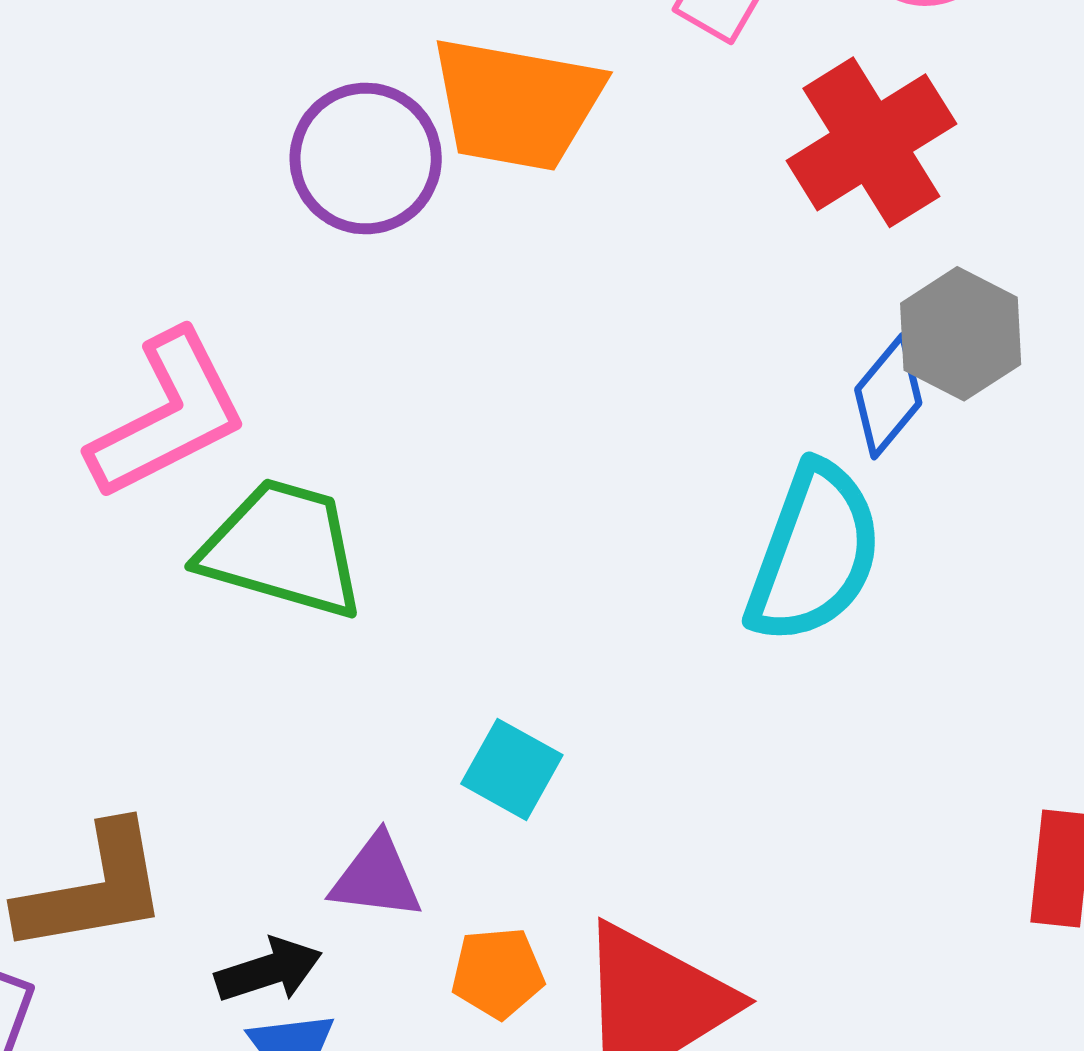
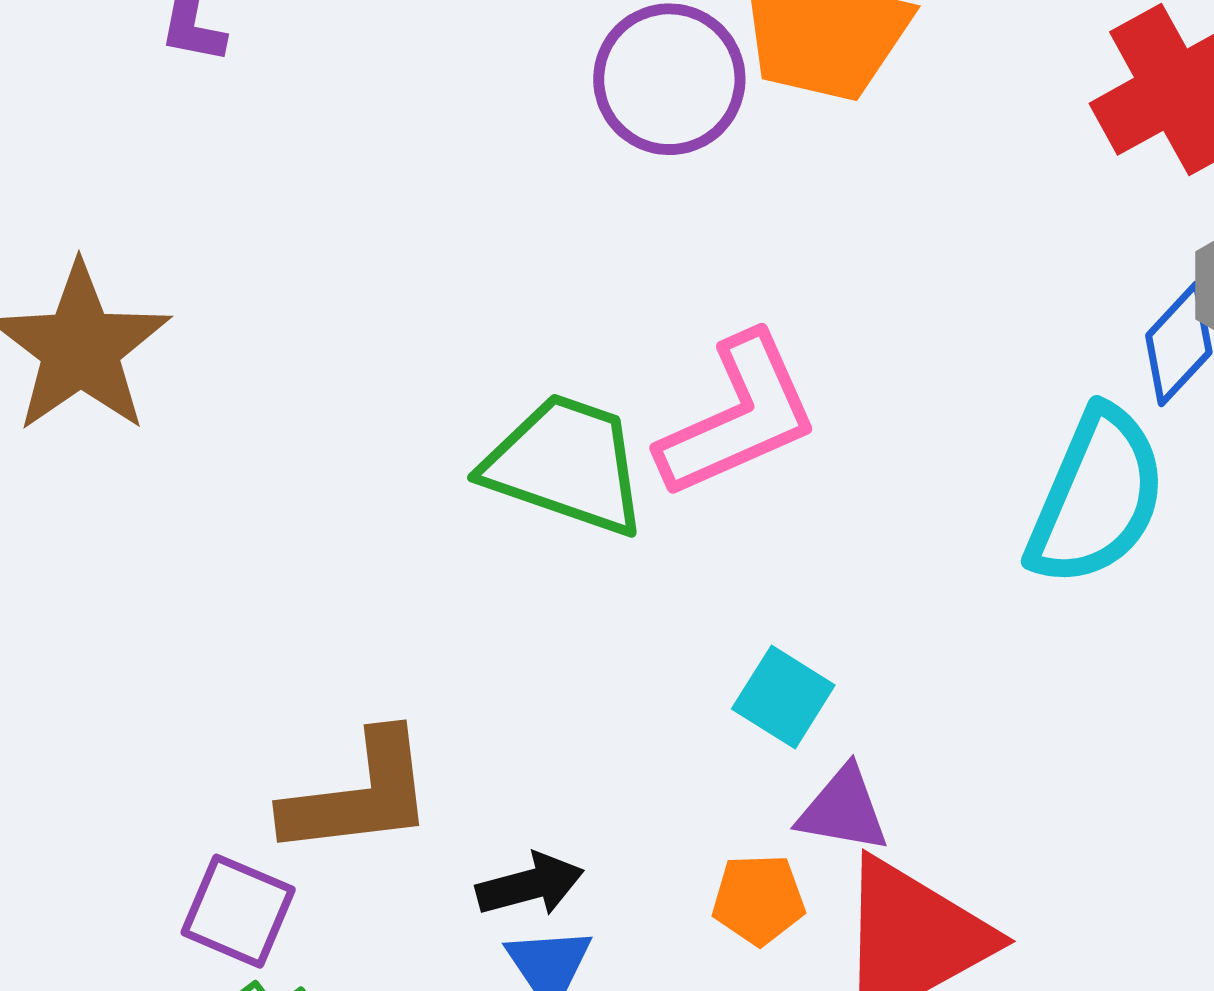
pink L-shape: (168, 415) -> (738, 416), moved
purple triangle: (376, 877) -> (843, 810), moved

